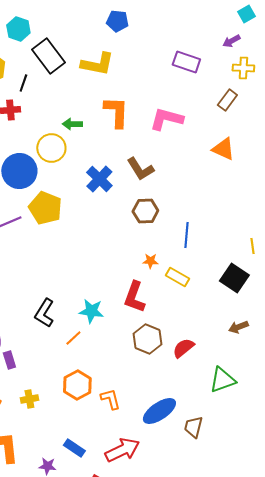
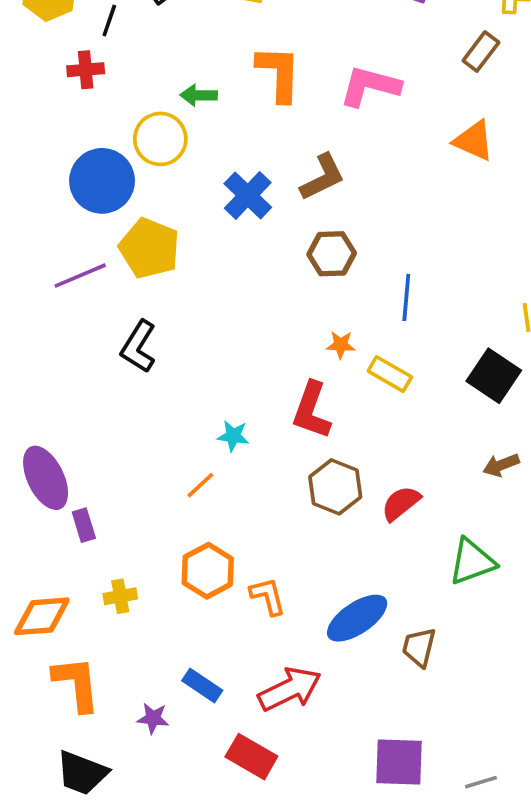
brown L-shape: (140, 169) -> (322, 177), turned -84
cyan star: (91, 311) -> (233, 436), size x0.7
black L-shape: (44, 313) -> (138, 347), moved

